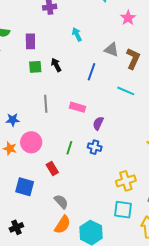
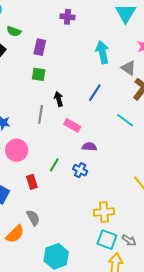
cyan arrow: (77, 34) -> (102, 52), moved, size x1.5
gray triangle: (111, 50) -> (128, 68), moved
black arrow: (56, 65) -> (59, 99), moved
purple semicircle: (98, 123) -> (89, 147), turned 56
cyan square: (123, 210) -> (107, 240), moved
orange semicircle: (63, 225) -> (15, 234), moved

